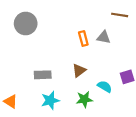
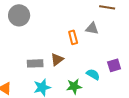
orange rectangle: (83, 38) -> (73, 37), moved
brown triangle: (79, 70) -> (57, 59), moved

